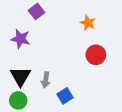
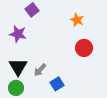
gray arrow: (46, 80) -> (40, 70), turned 32

